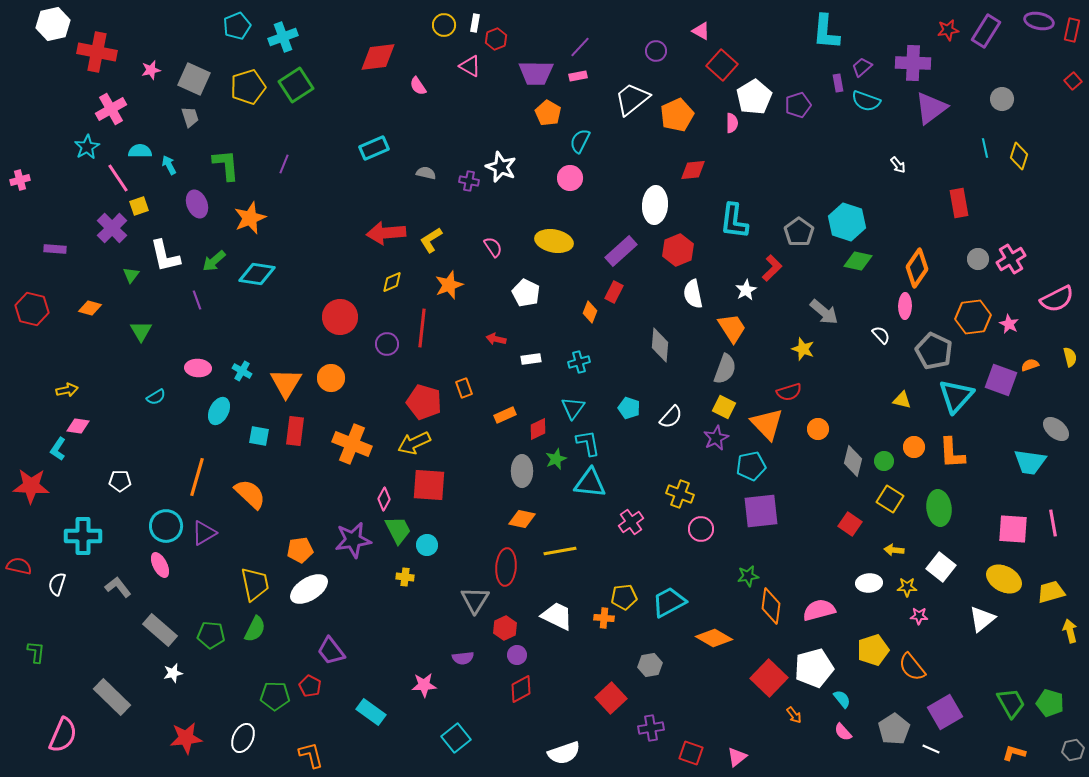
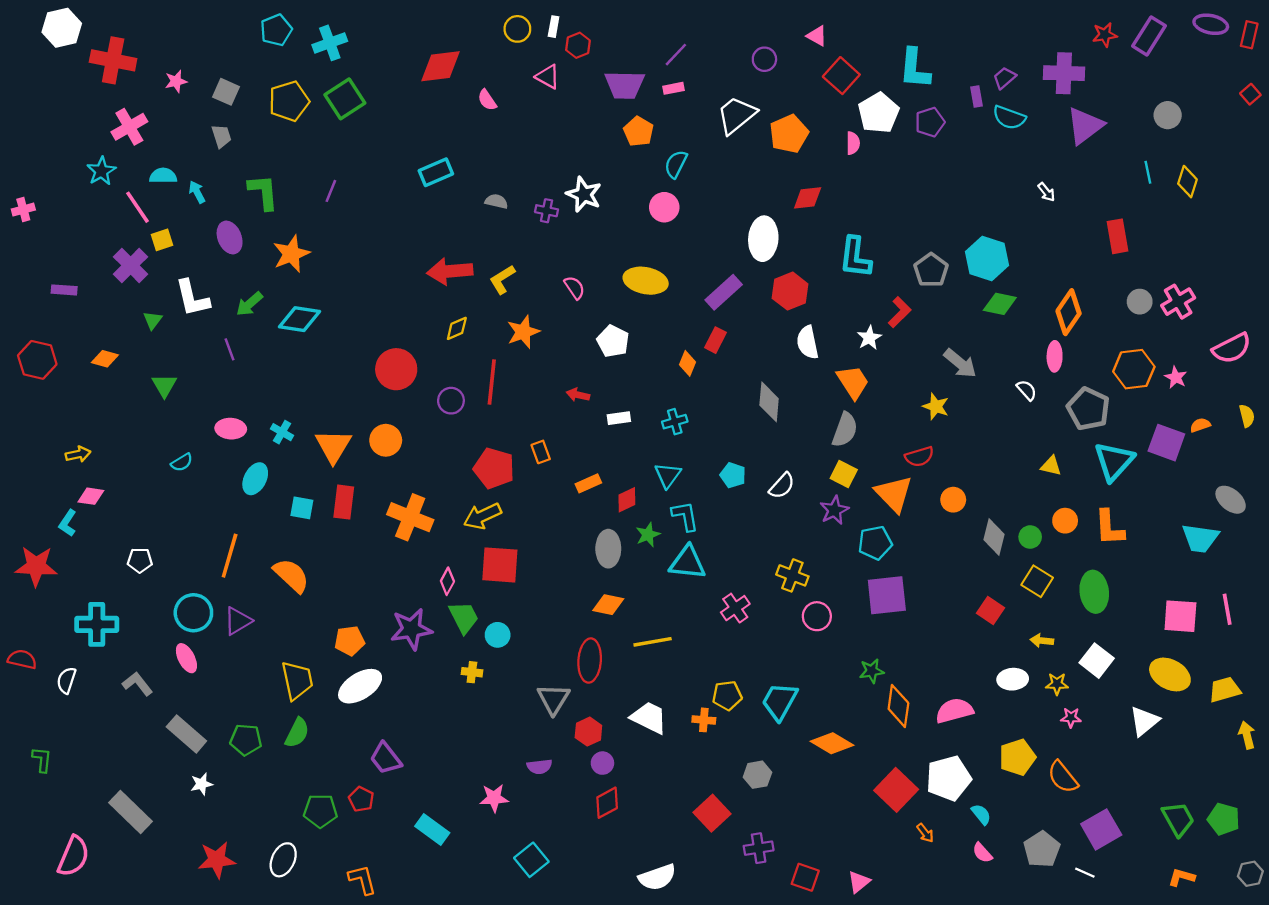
cyan L-shape: (826, 32) -> (915, 69), moved
gray square: (194, 79) -> (226, 92), size x0.7
cyan trapezoid: (669, 602) -> (780, 701), turned -33

